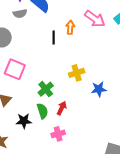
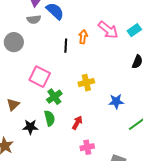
pink square: (15, 69) -> (40, 77), moved
blue star: (99, 89) -> (116, 101), moved
red arrow: (62, 108) -> (77, 123), moved
pink cross: (58, 134) -> (87, 147), moved

